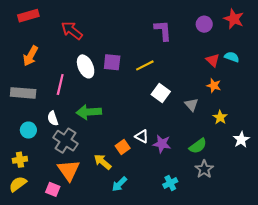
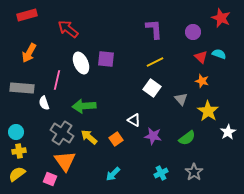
purple circle: (204, 24) -> (193, 32), moved
yellow line: (145, 65) -> (155, 62), moved
yellow star: (220, 117) -> (208, 111), size x1.5
white semicircle: (53, 118) -> (44, 103), moved
cyan circle: (28, 130) -> (16, 132), moved
white triangle: (142, 136) -> (134, 120), moved
yellow arrow: (103, 162) -> (89, 137), moved
gray star: (204, 169) -> (194, 172), moved

